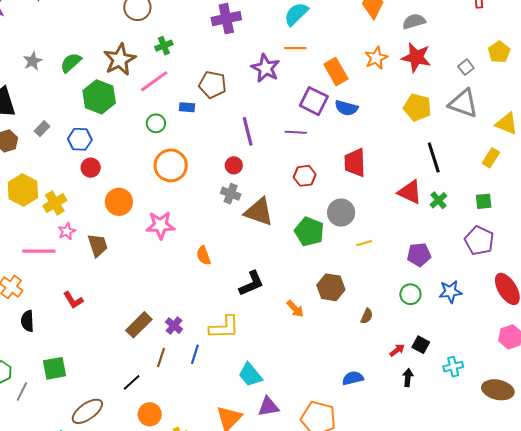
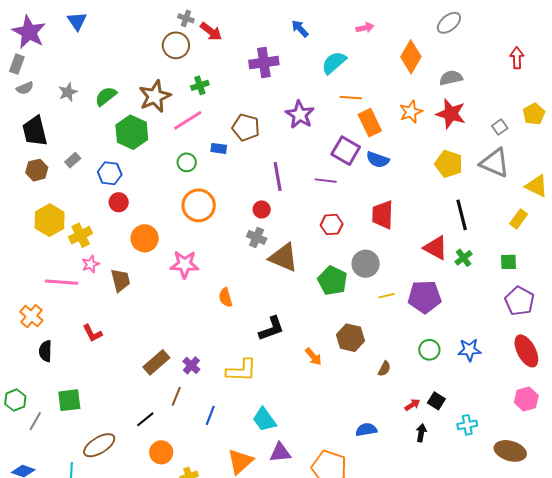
orange line: (295, 48) -> (351, 98), moved
purple pentagon: (479, 241) -> (519, 301), moved
purple pentagon: (419, 255) -> (424, 297), moved, size x1.4
blue line: (195, 354) -> (210, 415), moved

